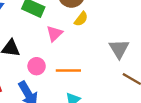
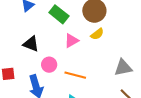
gray triangle: (119, 49) -> (123, 68), turned 36

